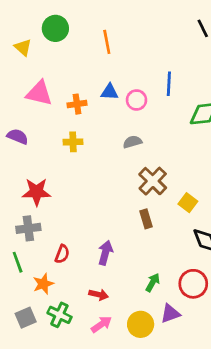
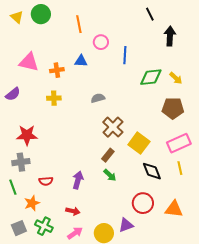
yellow triangle: (23, 47) -> (17, 17), moved
pink circle: (136, 100) -> (101, 42), moved
purple semicircle: (18, 136) -> (13, 94), turned 119
yellow square: (188, 203) -> (139, 143), size x1.5
brown rectangle: (146, 219) -> (108, 155), turned 56
red semicircle: (62, 254) -> (46, 181), turned 64
green arrow: (153, 282) -> (110, 175), moved, turned 104

